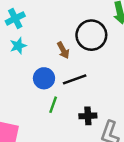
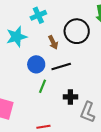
cyan cross: (15, 18) -> (38, 15), moved
cyan star: (18, 46) -> (17, 37), size x1.5

